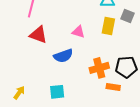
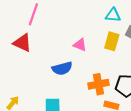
red triangle: (38, 35) -> (22, 43), moved

